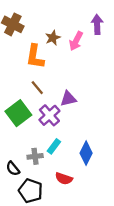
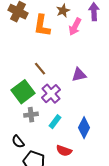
brown star: (53, 38) -> (63, 11), moved
orange L-shape: (35, 57) -> (42, 26), moved
purple triangle: (68, 99) -> (79, 75), moved
gray cross: (35, 156) -> (31, 115), moved

